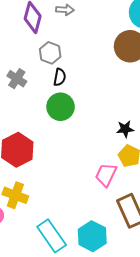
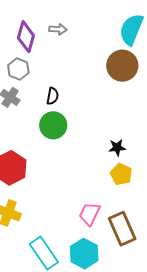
gray hexagon: (50, 53) -> (18, 69), moved
pink trapezoid: (106, 175) -> (90, 214), moved

